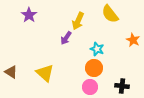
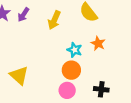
purple arrow: (66, 38) -> (23, 15), moved
orange star: (133, 40) -> (98, 43), moved

